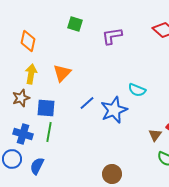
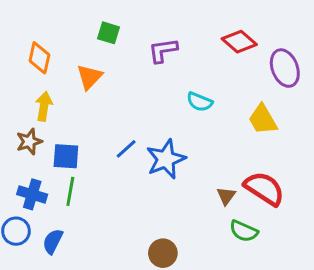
orange triangle: (62, 73) -> (89, 77), moved
cyan semicircle: (137, 90) -> (200, 102), moved

